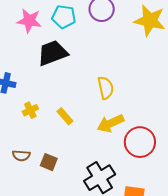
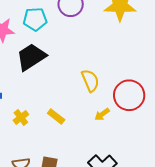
yellow arrow: (110, 123) -> (102, 114), size x0.6
red circle: (140, 142) -> (129, 95), moved

